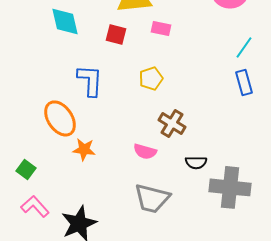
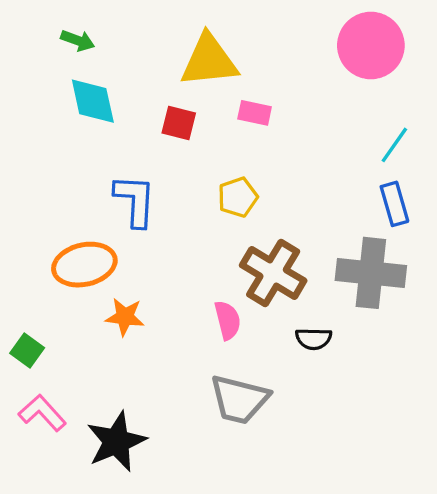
orange ellipse: (60, 118) -> (84, 265), turned -69
brown cross: (172, 123) -> (273, 273), size x1.4
pink semicircle: (145, 151) -> (228, 320), turned -120
gray cross: (230, 187) -> (371, 273), moved

